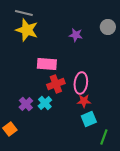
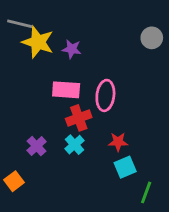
gray line: (24, 13) -> (20, 24), moved
purple star: (76, 35) -> (72, 49), moved
pink ellipse: (81, 83) -> (105, 95), moved
cyan cross: (45, 103) -> (74, 145), moved

